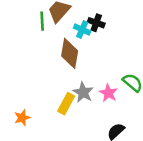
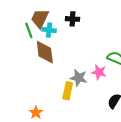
cyan cross: (82, 30) -> (49, 30), moved
brown diamond: (70, 53) -> (45, 52), moved

